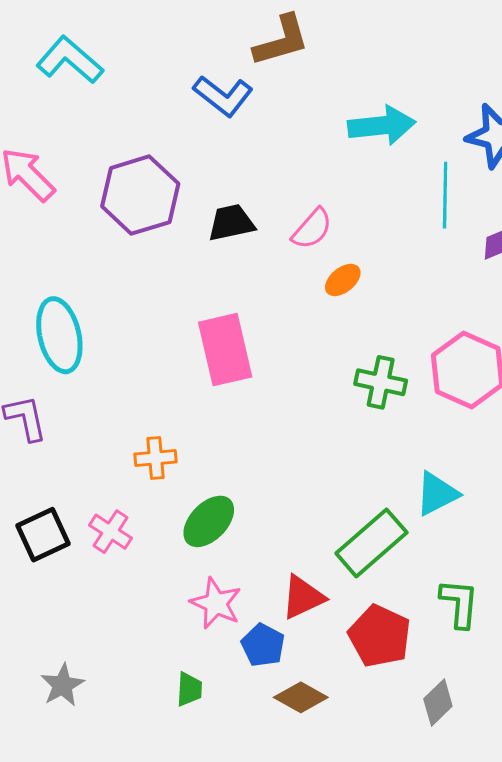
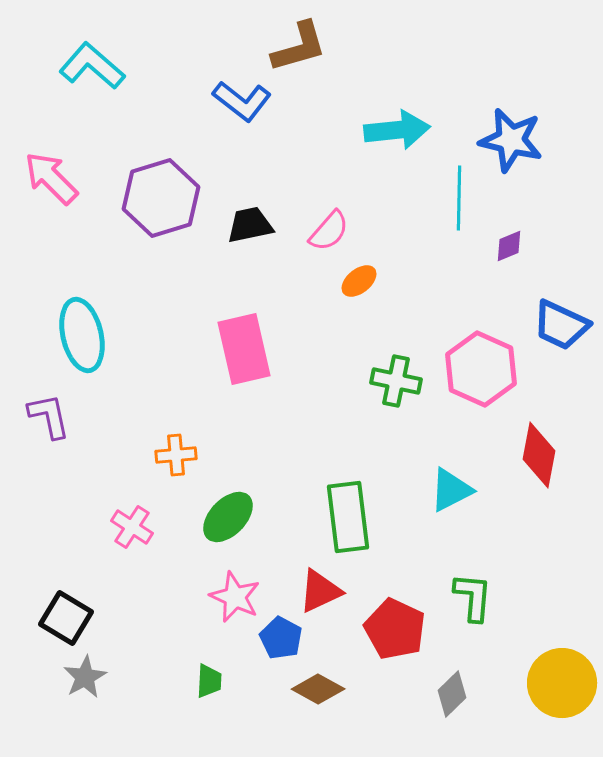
black square: (43, 535) -> (66, 618), moved, turned -34
green rectangle: (371, 543) -> (348, 517), moved, turned -56

